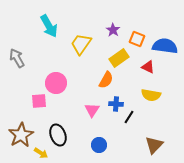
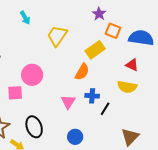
cyan arrow: (49, 26) -> (25, 18), size x0.6
purple star: (113, 30) -> (99, 14), moved
red triangle: (148, 67) -> (132, 65), moved

